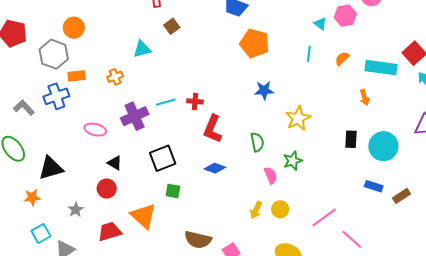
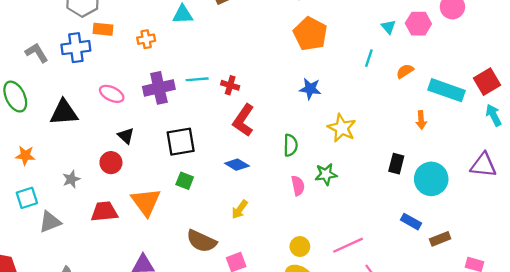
yellow star: (298, 118) -> (342, 128), turned -30
black triangle: (51, 168) -> (64, 112), moved
yellow circle: (280, 209) -> (300, 247), moved
yellow arrow: (256, 210) -> (240, 209), moved

